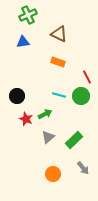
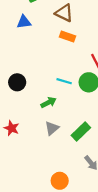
orange rectangle: (58, 62) -> (67, 36), moved
red star: (26, 119) -> (12, 128), moved
orange circle: (53, 174) -> (60, 181), moved

